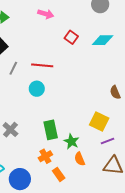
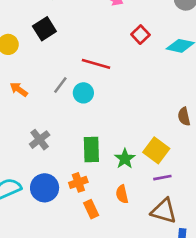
gray line: (13, 68) -> (60, 85), moved
green star: (71, 141) -> (125, 159), moved
blue circle: (20, 179) -> (45, 188), moved

